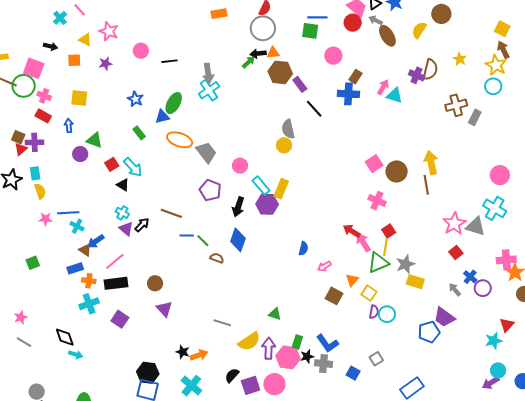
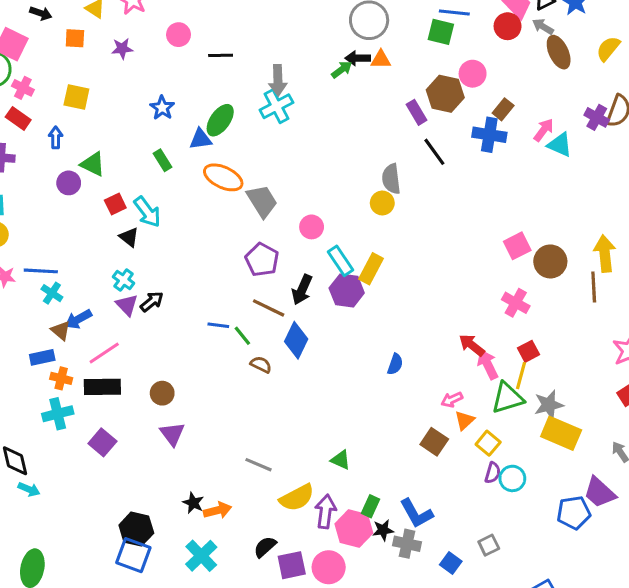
brown hexagon: (280, 72) -> (445, 94), moved
brown line: (171, 213) -> (269, 308), moved
pink arrow: (324, 266) -> (452, 400), moved
yellow rectangle: (415, 282) -> (561, 433), size x1.4

